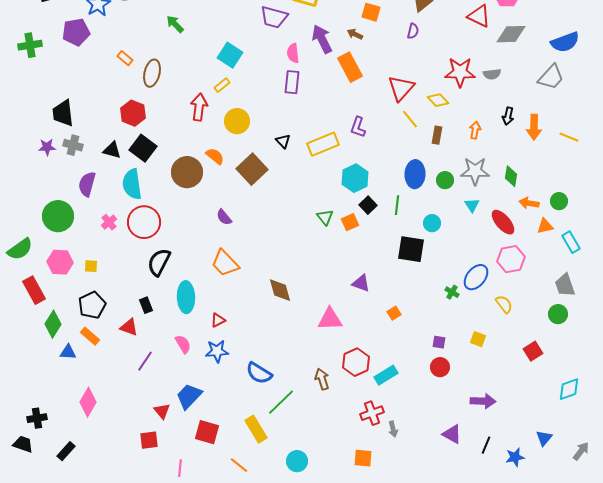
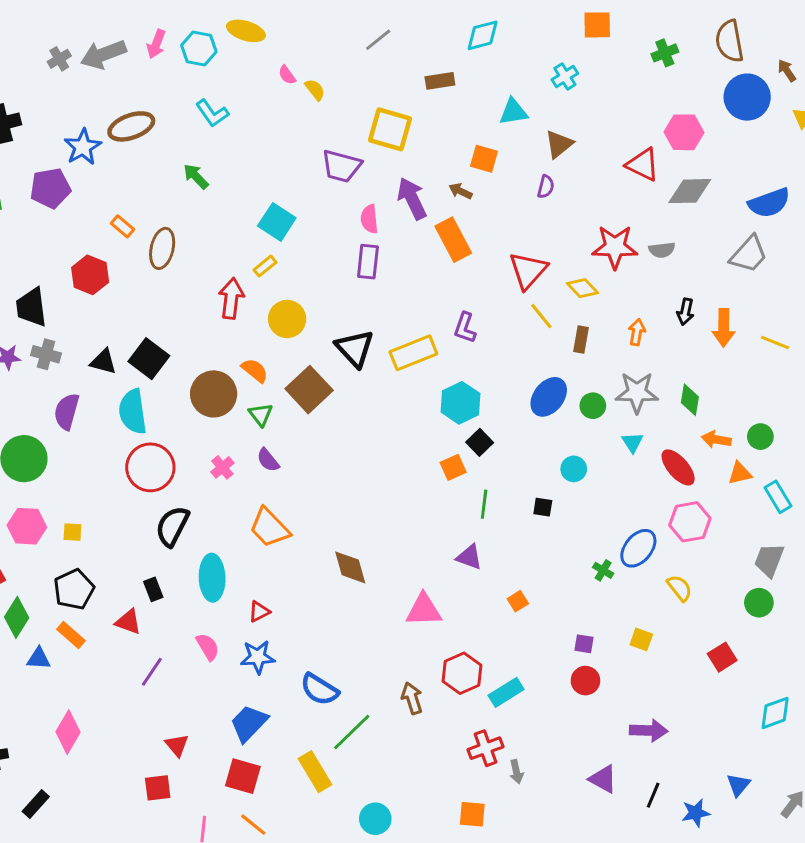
red hexagon: (133, 113) -> (90, 275), moved
black triangle: (283, 141) -> (355, 348), size x1.8
blue ellipse: (415, 174) -> (549, 397), turned 36
green line: (397, 205) -> (484, 504), moved
green triangle: (325, 217) -> (261, 415), moved
pink cross: (109, 222) -> (222, 467), moved
black square: (411, 249) -> (543, 507), size x0.5
gray trapezoid: (565, 285) -> (769, 560), turned 40
blue trapezoid: (189, 396) -> (249, 723), moved
orange line: (239, 465) -> (253, 825), moved

